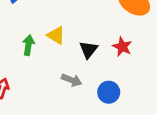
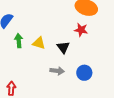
green arrow: (28, 45) -> (19, 41), moved
red star: (122, 47) -> (81, 30), moved

